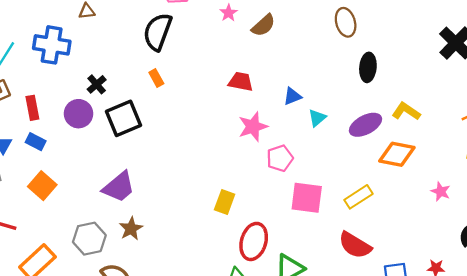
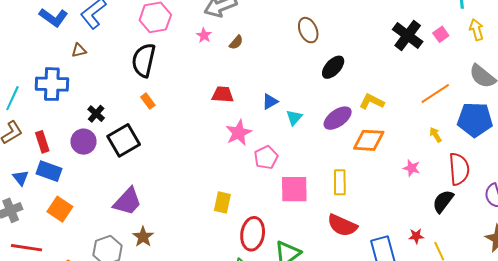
brown semicircle: (263, 25) -> (236, 42), size x0.7
black ellipse: (368, 67) -> (333, 67), turned 45
blue rectangle: (36, 142) -> (49, 171), size x1.4
yellow rectangle: (358, 197) -> (340, 182), turned -50

